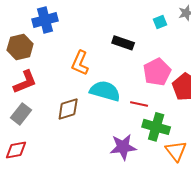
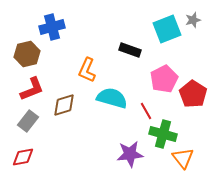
cyan square: (160, 22) -> (167, 29), size x2.0
red line: (139, 104) -> (146, 111), turned 48
brown diamond: (68, 109) -> (64, 105), moved

